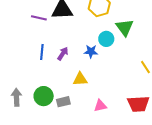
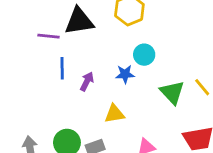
green triangle: (125, 27) -> (172, 92), moved
blue line: (42, 52) -> (62, 68), moved

